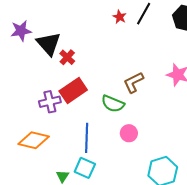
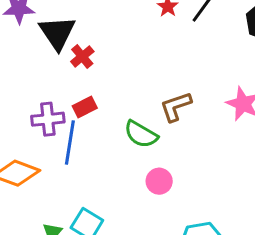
red rectangle: (73, 90) -> (85, 107), size x0.6
blue line: (87, 138) -> (70, 142), moved

